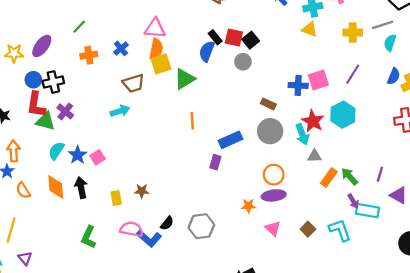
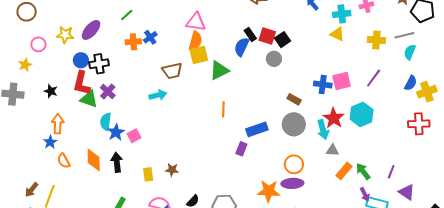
blue cross: (121, 48) -> (150, 37), moved
cyan semicircle: (56, 151) -> (106, 122), moved, turned -30
orange star: (249, 206) -> (269, 191), size x1.6

